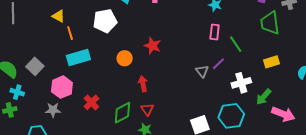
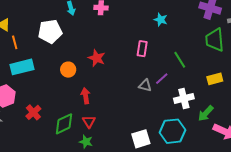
pink rectangle: (215, 32) -> (142, 49), moved
gray triangle: (202, 71) -> (145, 86), turned -40

